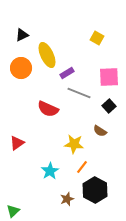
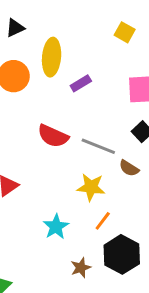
yellow ellipse: (47, 55) -> (52, 57), turned 30
gray line: (79, 93) -> (98, 146), moved

